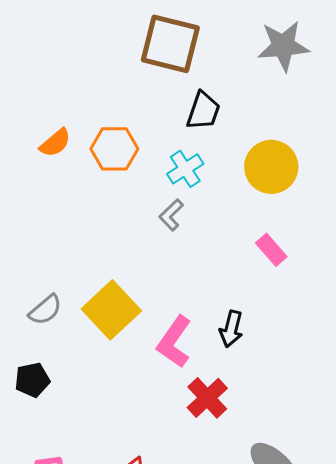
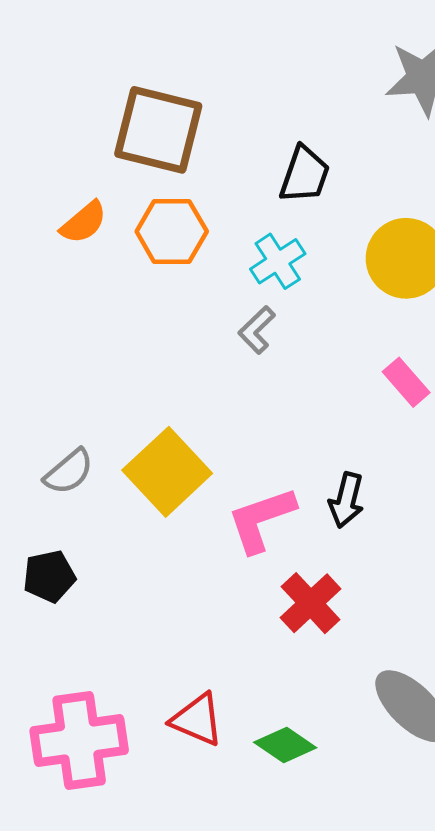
brown square: (170, 44) -> (158, 130), moved
pink L-shape: (174, 342) -> (261, 520), turned 36

